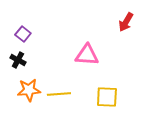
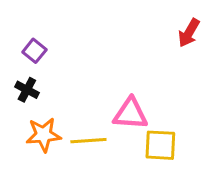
pink triangle: (87, 55) -> (130, 114), moved

